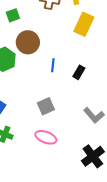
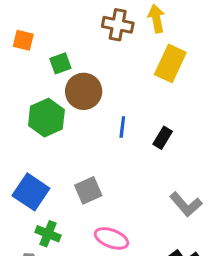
green square: (13, 15) -> (60, 63), moved
gray square: (46, 106) -> (88, 190), moved

